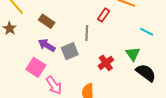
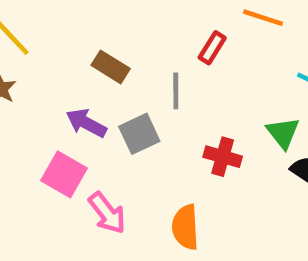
brown rectangle: (47, 21) -> (111, 67), moved
red cross: (106, 63) -> (223, 157), turned -35

